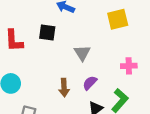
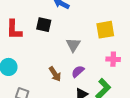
yellow square: (118, 19) -> (105, 30), moved
brown arrow: (64, 88) -> (55, 74), turned -35

